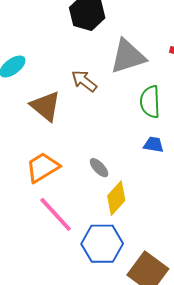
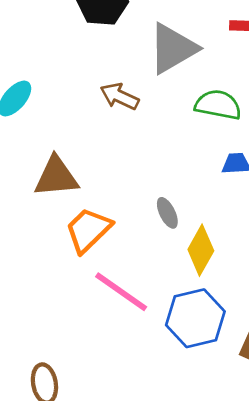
green semicircle: (150, 102) -> (218, 105), turned 116
brown triangle: (46, 106) -> (56, 177), moved, turned -32
gray ellipse: (99, 168) -> (167, 213), turned 30

